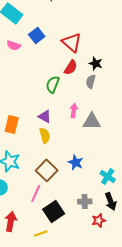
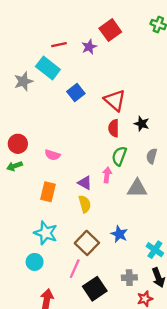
pink semicircle: (14, 45) -> (52, 155), moved
red semicircle: (71, 67) -> (114, 128), turned 147
gray semicircle: (91, 81) -> (152, 156), moved
green semicircle: (53, 84) -> (119, 156), moved
pink arrow: (74, 110) -> (107, 175), moved

